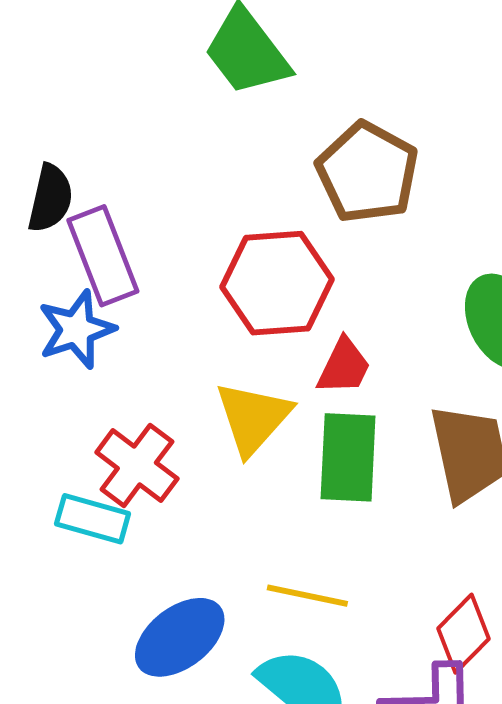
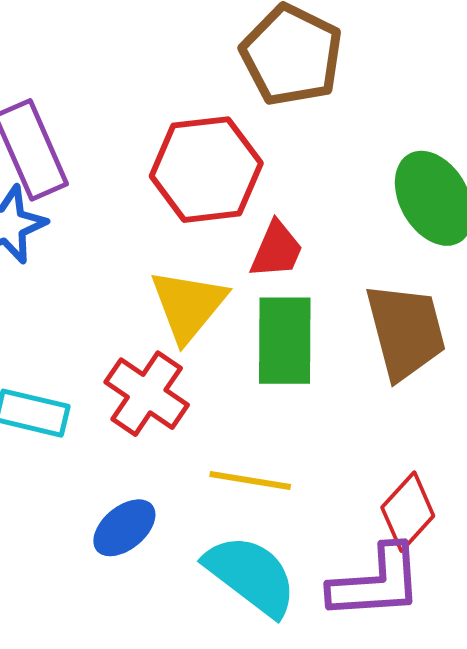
red cross: (137, 466) -> (147, 394), moved
blue ellipse: (180, 637) -> (124, 528), size x0.7

